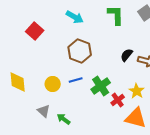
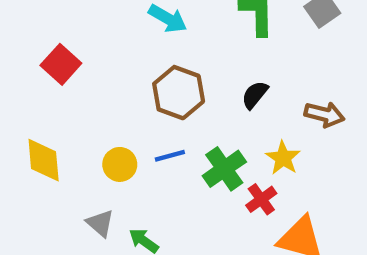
red square: (35, 31) -> (61, 64), moved
black semicircle: (127, 55) -> (255, 95), moved
yellow star: (137, 91) -> (283, 158), moved

